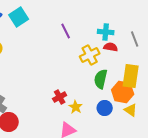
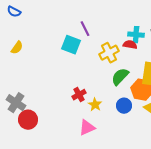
cyan square: (19, 17) -> (71, 45), moved, turned -36
cyan cross: (106, 32) -> (136, 35), moved
green semicircle: (101, 79) -> (120, 77), turned 30

